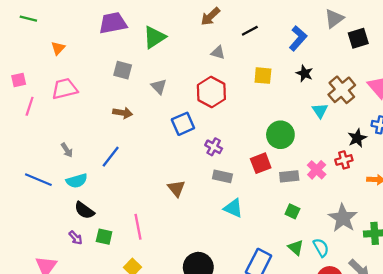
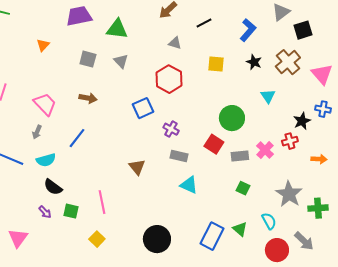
green triangle: (154, 37) -> (117, 29), turned 40
orange triangle: (58, 48) -> (43, 45), moved
gray triangle: (159, 87) -> (121, 61), moved
pink trapezoid: (65, 89) -> (45, 104), moved, turned 60
brown cross: (342, 90) -> (288, 62), moved
gray arrow: (67, 150) -> (37, 132), turned 56
red square: (261, 163) -> (214, 144), turned -36
green triangle: (296, 248) -> (240, 229), moved

